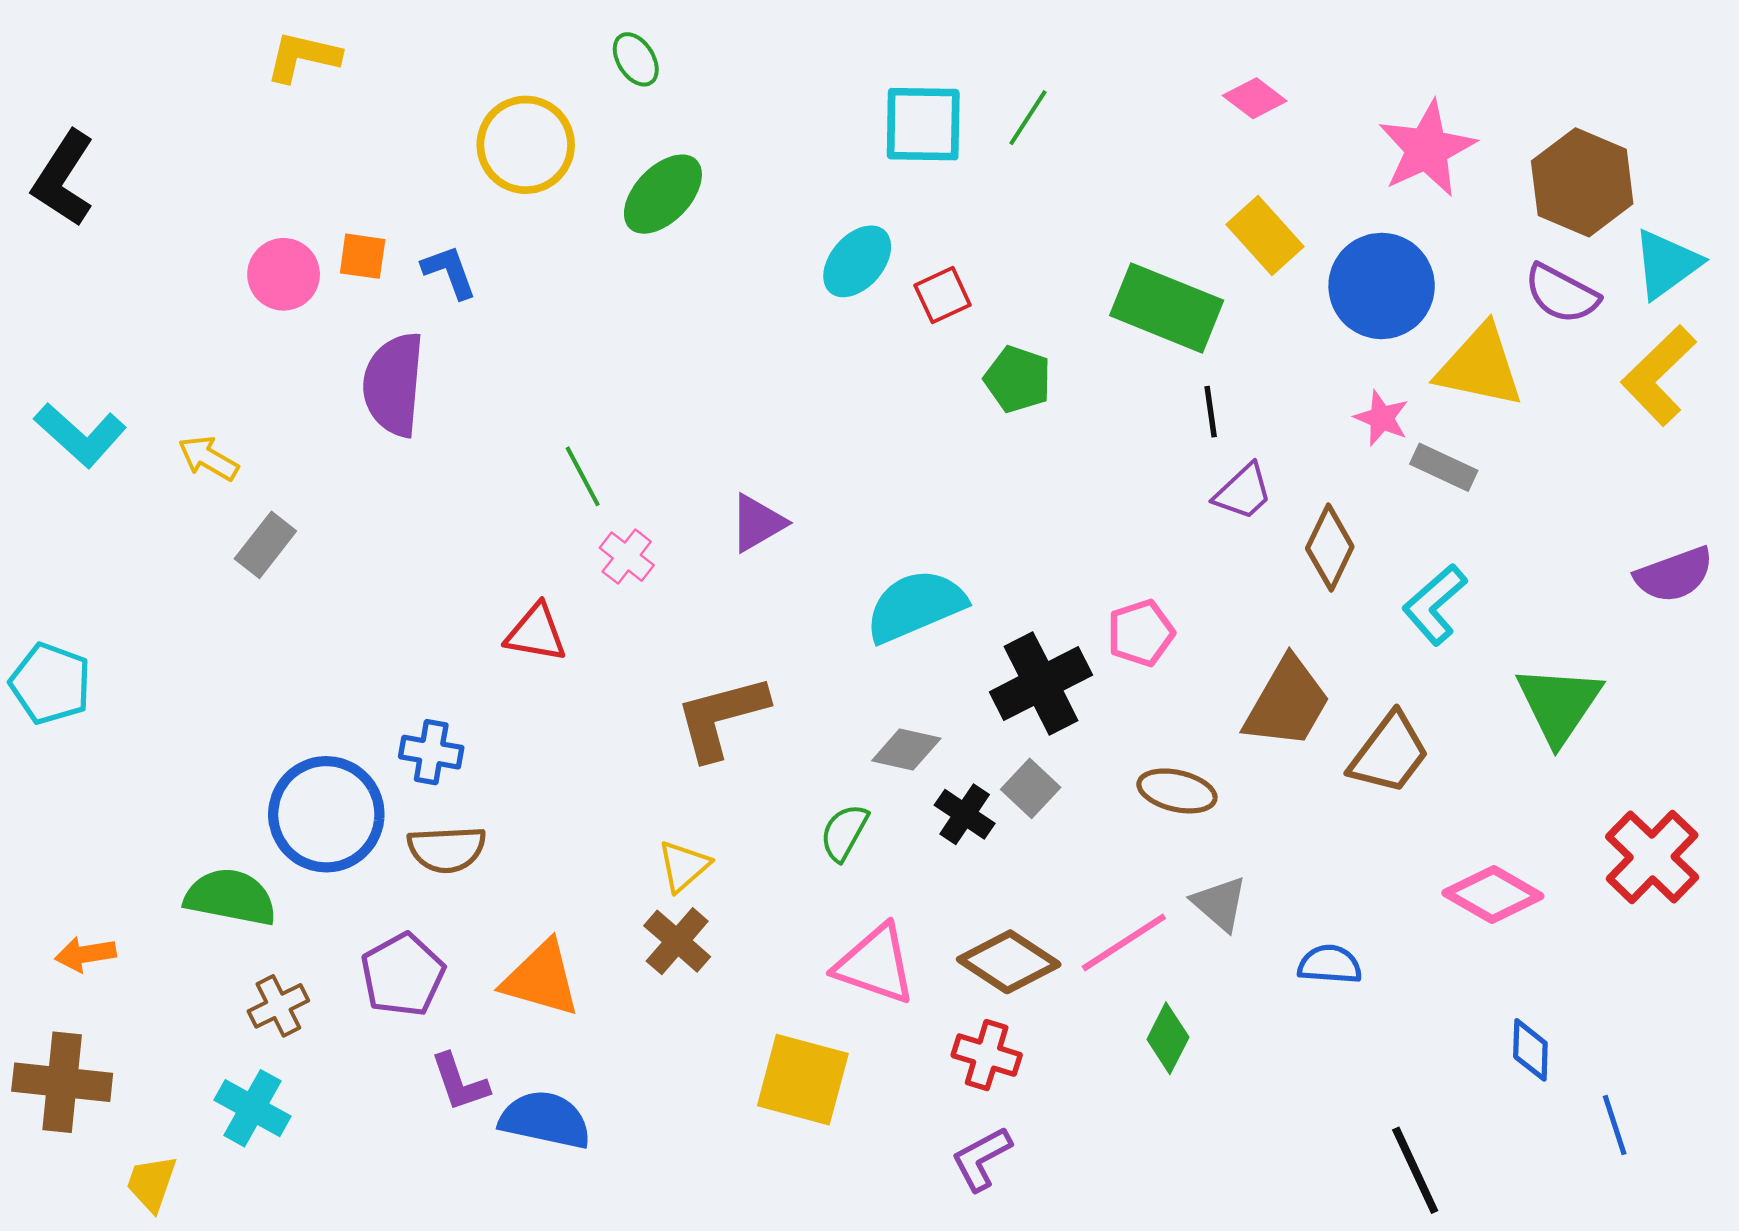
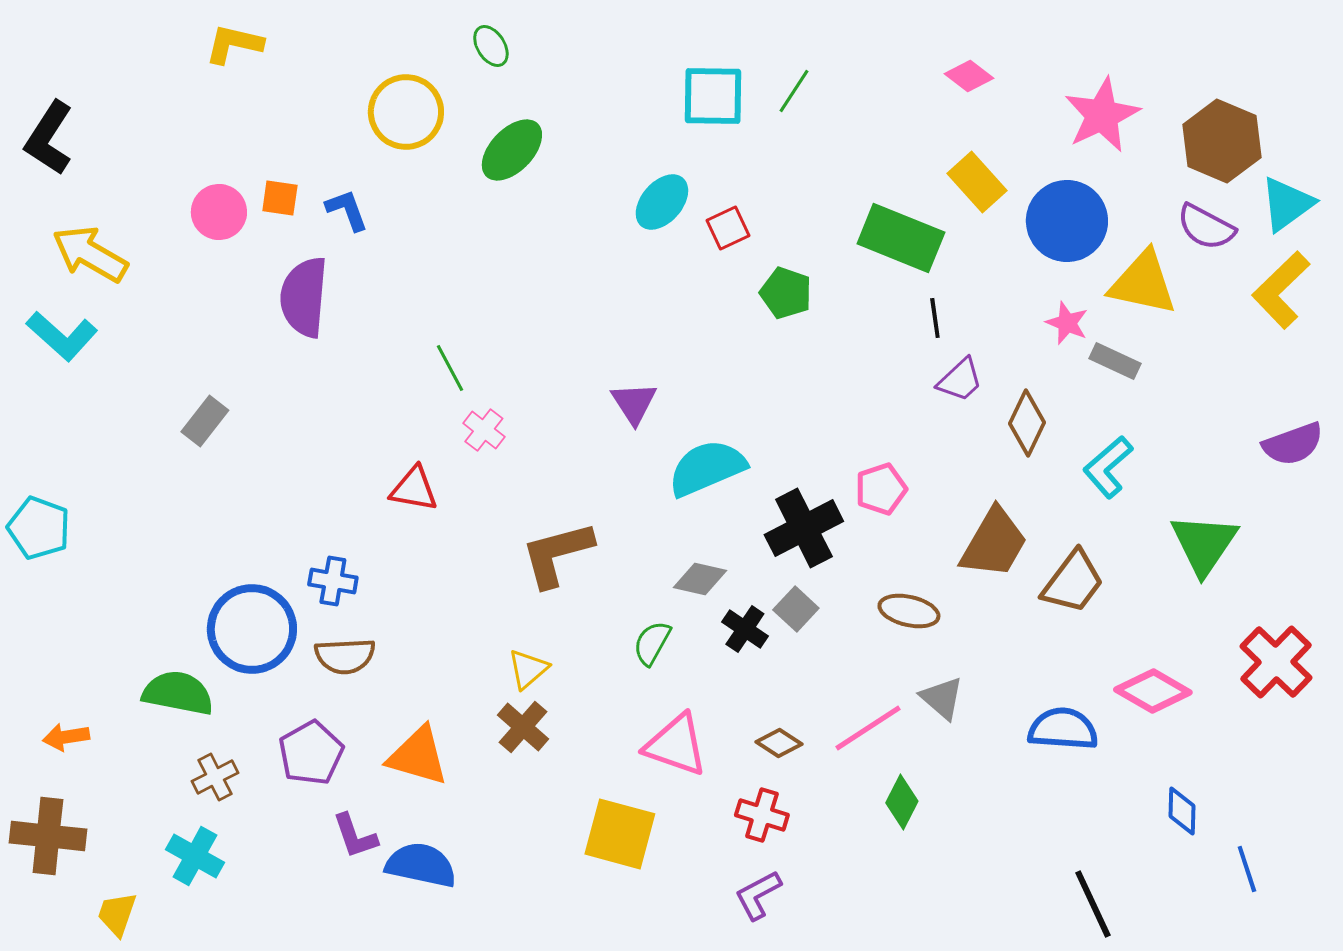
yellow arrow: (208, 458) -> (90, 254), moved, size x1.6
purple triangle: (757, 523) -> (634, 403), moved, turned -33
brown diamond: (1009, 962) -> (779, 743), size x0.6
blue semicircle: (1330, 964) -> (1063, 729), moved, size x1.4

